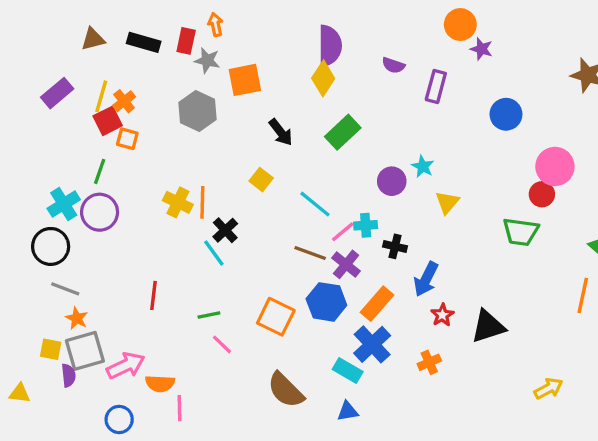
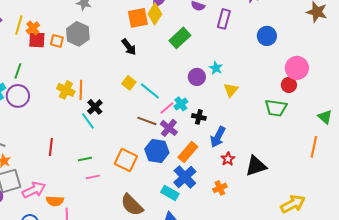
orange square: (245, 80) -> (138, 18), moved
red square: (108, 121) -> (37, 40), moved, turned 30
green rectangle: (343, 132) -> (180, 38), moved
orange square: (127, 139) -> (57, 41), moved
yellow square: (261, 180) -> (129, 83), moved
cyan cross: (366, 225) -> (181, 104), turned -32
pink line: (222, 344) -> (93, 177), turned -56
yellow arrow: (548, 388) -> (293, 204), size x1.4

